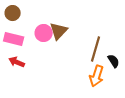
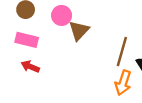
pink circle: (44, 33) -> (62, 15), moved

